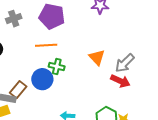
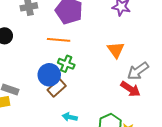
orange triangle: (97, 57) -> (116, 50), moved
brown rectangle: (18, 90) -> (57, 88), moved

